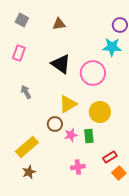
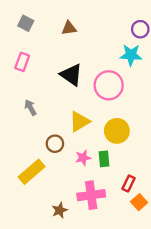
brown circle: (55, 124) -> (55, 144), moved
red rectangle: (110, 157) -> (129, 183), turned -32
pink cross: (78, 167) -> (91, 195), size x1.6
brown star: (29, 172) -> (60, 210), moved

